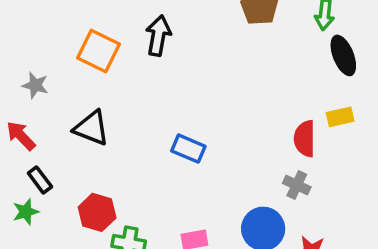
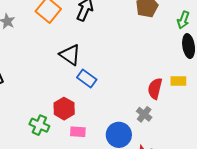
black triangle: (91, 128) -> (70, 55), moved
red hexagon: (97, 212) -> (64, 109), moved

